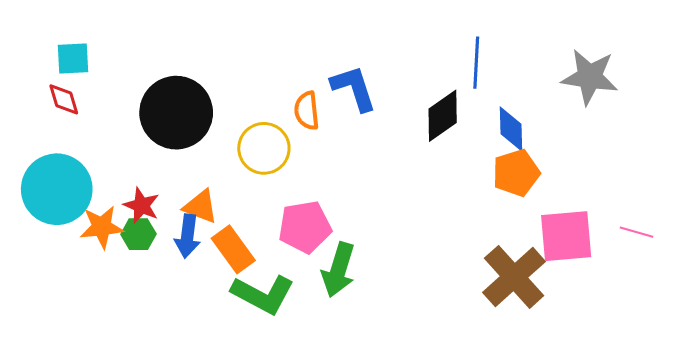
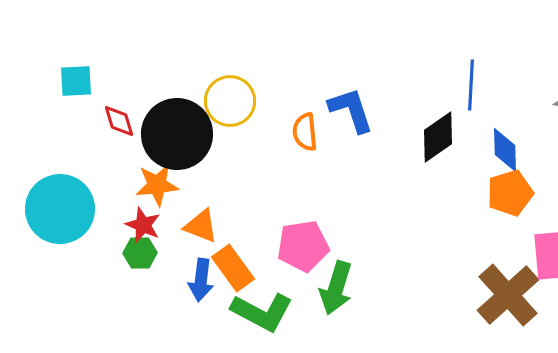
red diamond: (64, 99) -> (119, 121), moved
yellow circle: (264, 148) -> (230, 101), moved
orange star: (102, 227) -> (157, 185), moved
blue arrow: (187, 236) -> (201, 280), moved

